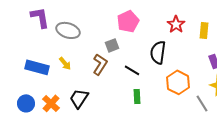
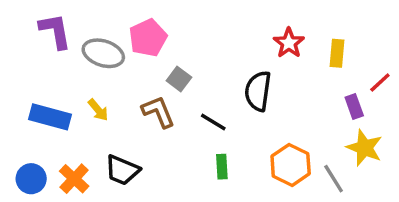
pink pentagon: (128, 21) -> (148, 38), moved
gray square: (112, 45) -> (179, 79), turned -32
brown L-shape: (100, 64) -> (158, 112), turned -55
orange hexagon: (178, 82) -> (291, 165), moved
black trapezoid: (79, 98) -> (122, 170), turned -100

